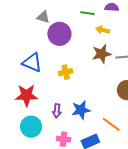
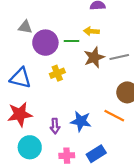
green line: (87, 13) -> (72, 41), moved
yellow cross: (66, 72) -> (57, 73), moved
blue star: (81, 110) -> (81, 121), turned 30
orange line: (111, 124) -> (114, 116), moved

